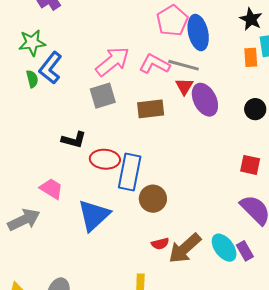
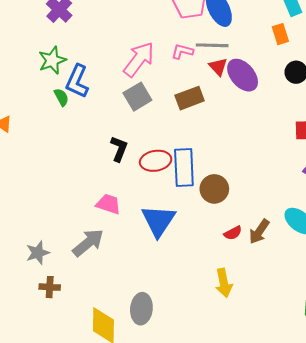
orange rectangle: (251, 57) -> (280, 34), moved
pink L-shape: (154, 64) -> (182, 51), size x0.7
black L-shape: (74, 140) -> (119, 149), turned -70
brown arrow: (185, 248) -> (259, 232), size x0.7

